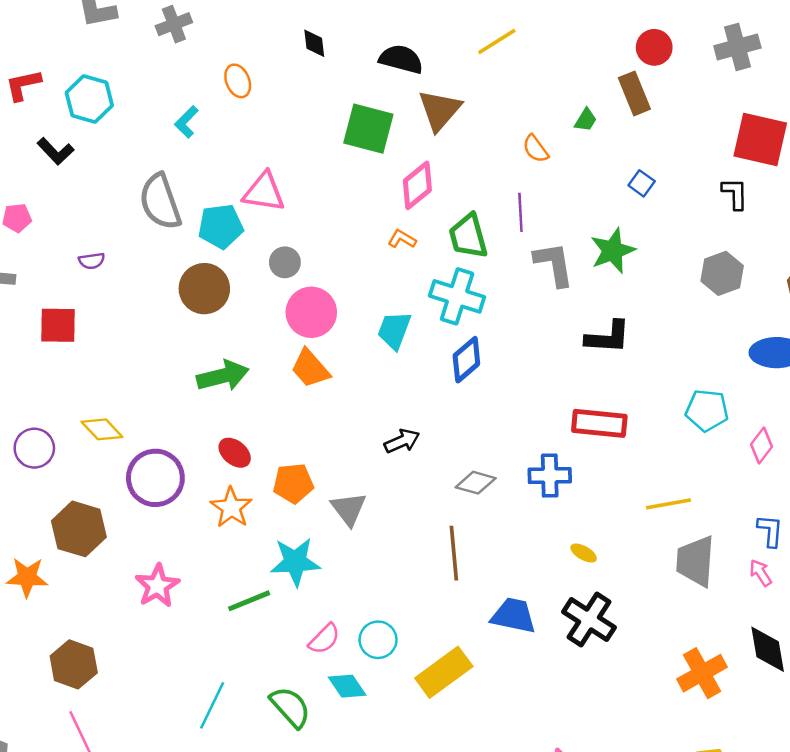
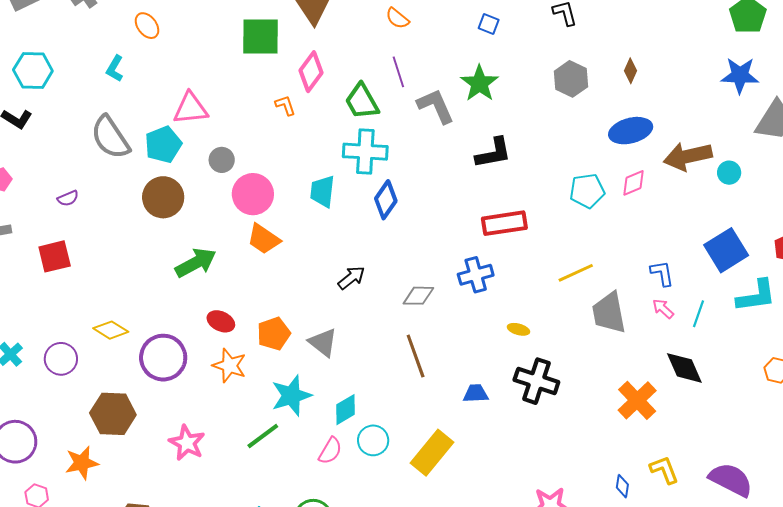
orange L-shape: (402, 239) -> (285, 105), moved, turned 55
pink diamond: (762, 446) -> (633, 183), moved, turned 44
blue trapezoid: (513, 616) -> (476, 393), size x0.7
cyan diamond: (347, 686) -> (346, 410), moved, turned -72

